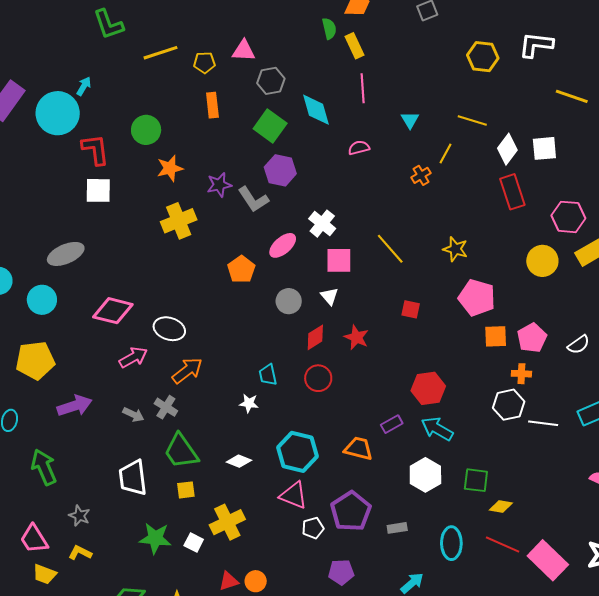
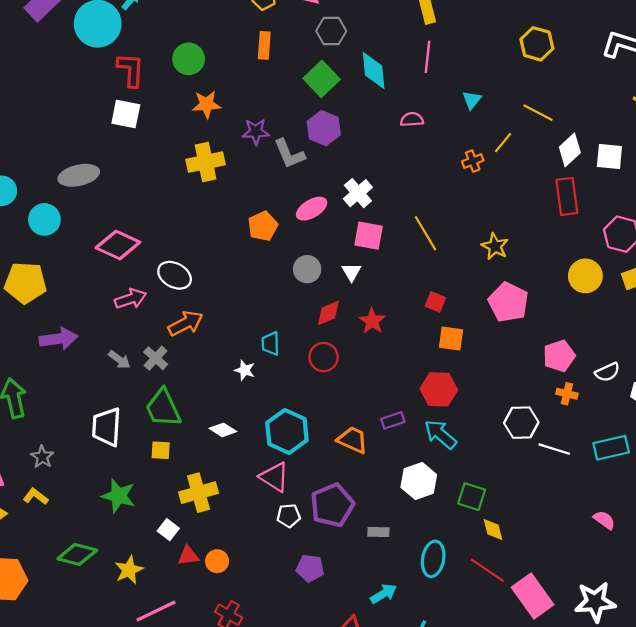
yellow hexagon: (483, 57) -> (537, 44), moved
orange square: (496, 336) -> (451, 338), moved
orange cross: (521, 374) -> (567, 394), moved
yellow diamond: (501, 506) -> (493, 530), turned 55
white square: (194, 543) -> (168, 530), moved

